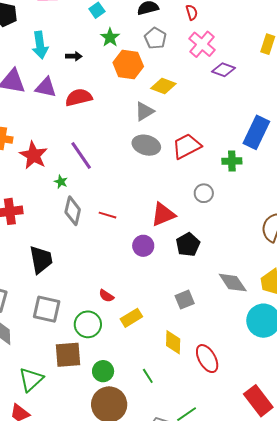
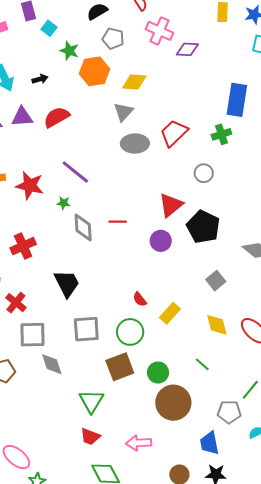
black pentagon: (188, 244) -> (203, 227), size x1.4
red semicircle: (106, 296) -> (140, 299), turned 35

